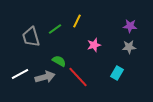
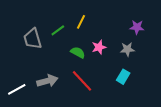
gray star: (129, 47) -> (127, 49), moved
green semicircle: (59, 61) -> (78, 52), moved
white line: (20, 74) -> (17, 89), moved

